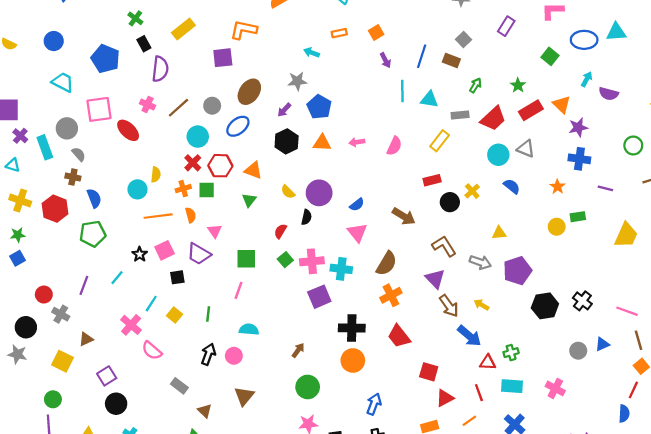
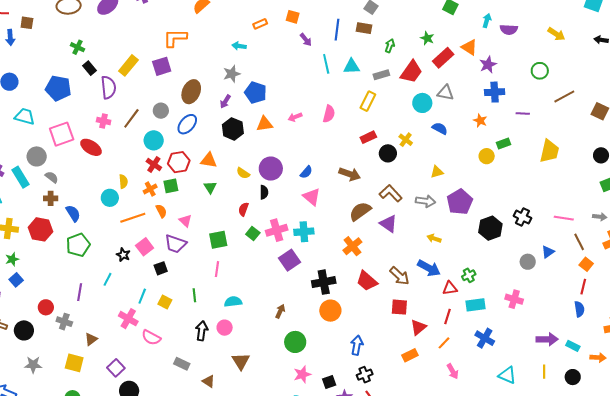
yellow rectangle: (183, 29) -> (128, 65), moved
orange square: (376, 33) -> (293, 17), turned -32
brown semicircle: (386, 264) -> (360, 211), moved, turned -145
brown arrow: (449, 306) -> (399, 276), moved
black circle: (26, 327) -> (24, 330), moved
red line: (479, 393) -> (447, 317), turned 49

